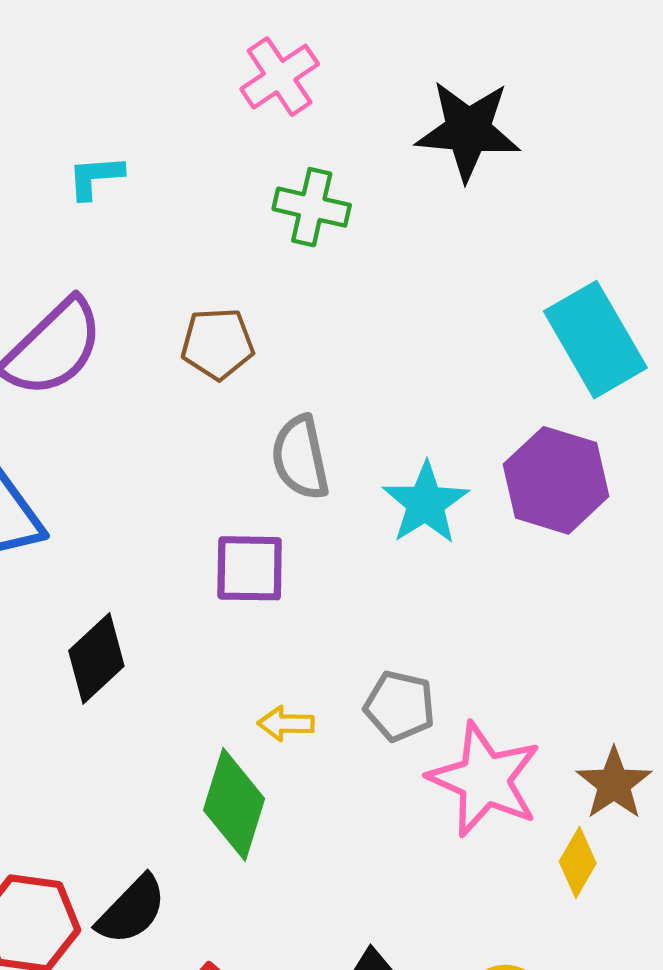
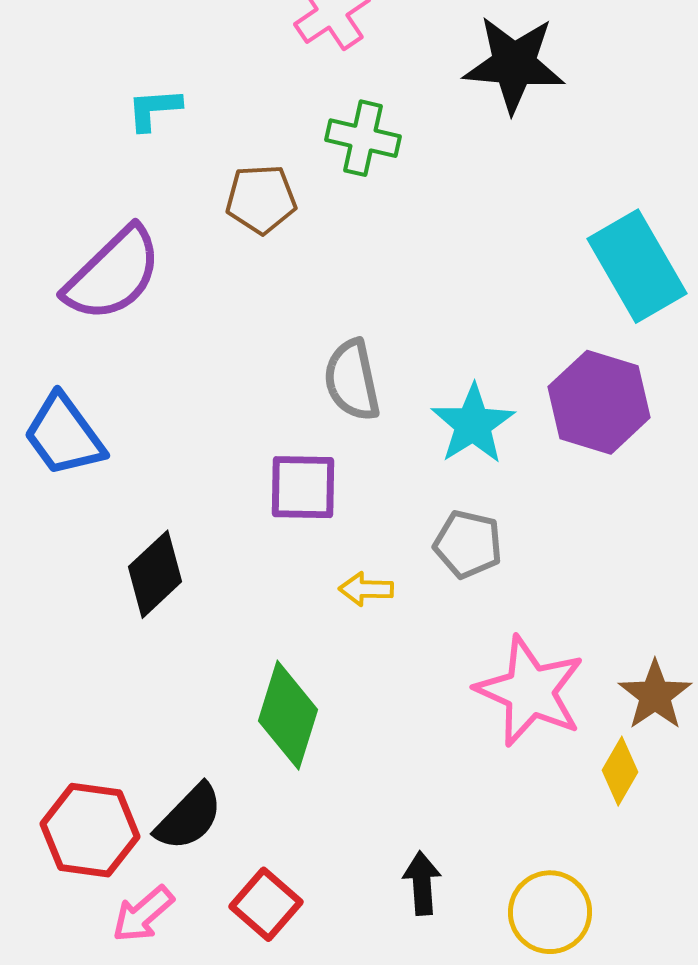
brown pentagon: (217, 344) -> (261, 199), moved
gray pentagon: (400, 706) -> (468, 544), moved
yellow arrow: (286, 724) -> (366, 589), moved

